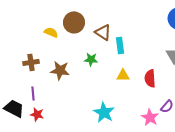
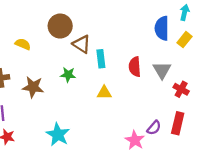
brown circle: (74, 22) -> (60, 26), moved
red semicircle: (150, 78) -> (135, 67), moved
cyan star: (104, 112) -> (58, 135), moved

